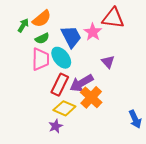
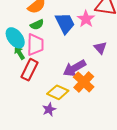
green arrow: (23, 25) -> (19, 53), moved, turned -64
cyan ellipse: (61, 58) -> (15, 38), moved
red rectangle: (60, 85) -> (30, 70), moved

